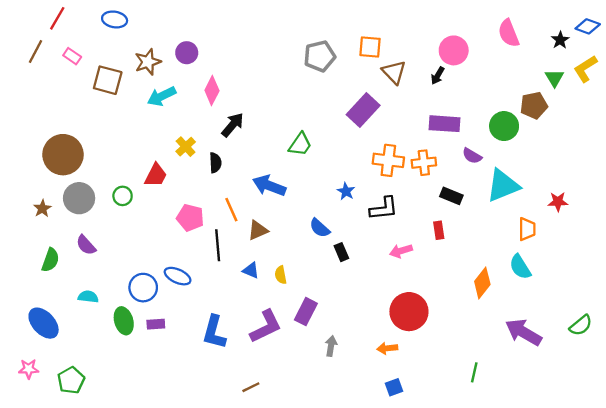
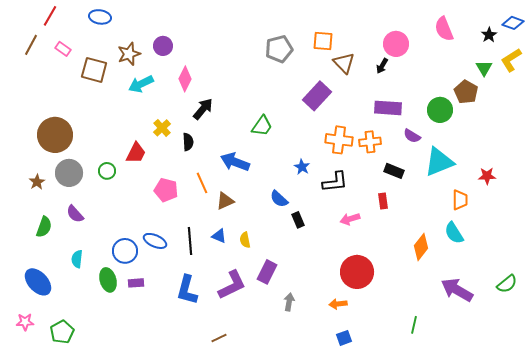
brown pentagon: (534, 105) -> (466, 92), turned -30
black line: (218, 245) -> (190, 241), moved
cyan semicircle: (88, 297) -> (77, 259), turned -90

